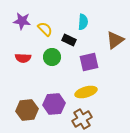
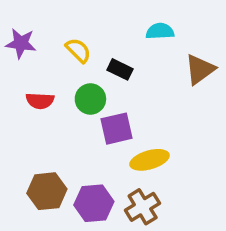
purple star: (22, 21) -> (21, 43), moved
cyan semicircle: (83, 22) -> (160, 31), moved, turned -98
purple square: (89, 62) -> (116, 129), moved
purple hexagon: (54, 104) -> (94, 203), moved

